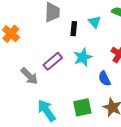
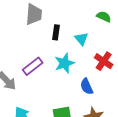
cyan triangle: (95, 22) -> (81, 39), moved

